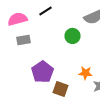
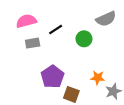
black line: (46, 11) -> (56, 29), moved

